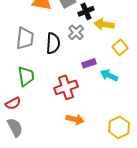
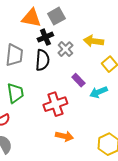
black cross: (86, 11) -> (45, 37), moved
purple rectangle: (89, 63) -> (78, 80), turned 64
cyan arrow: (109, 75) -> (98, 92), turned -48

